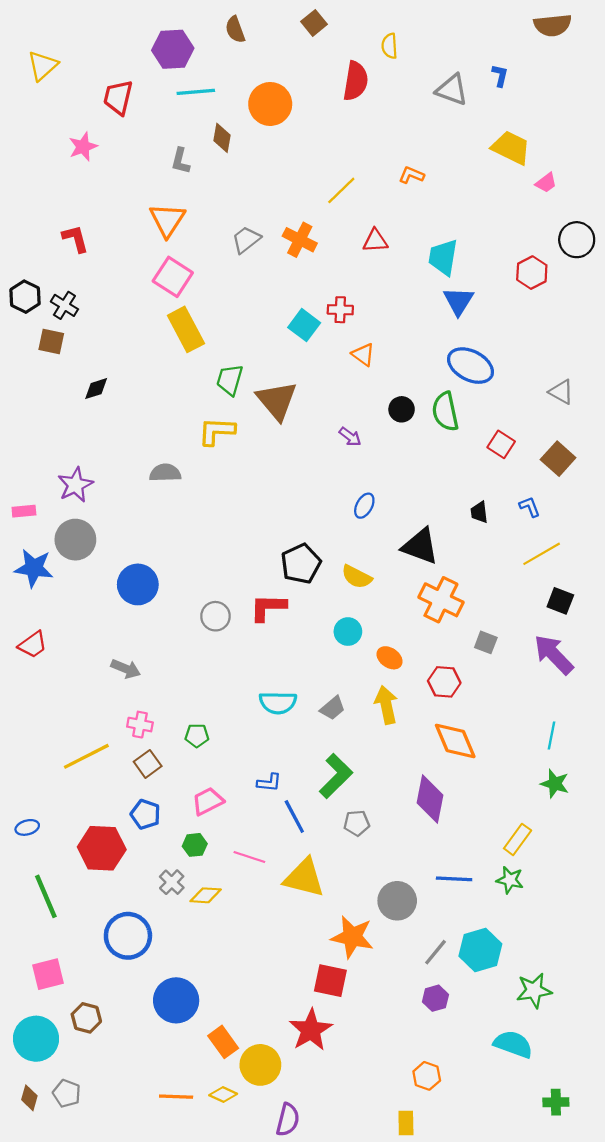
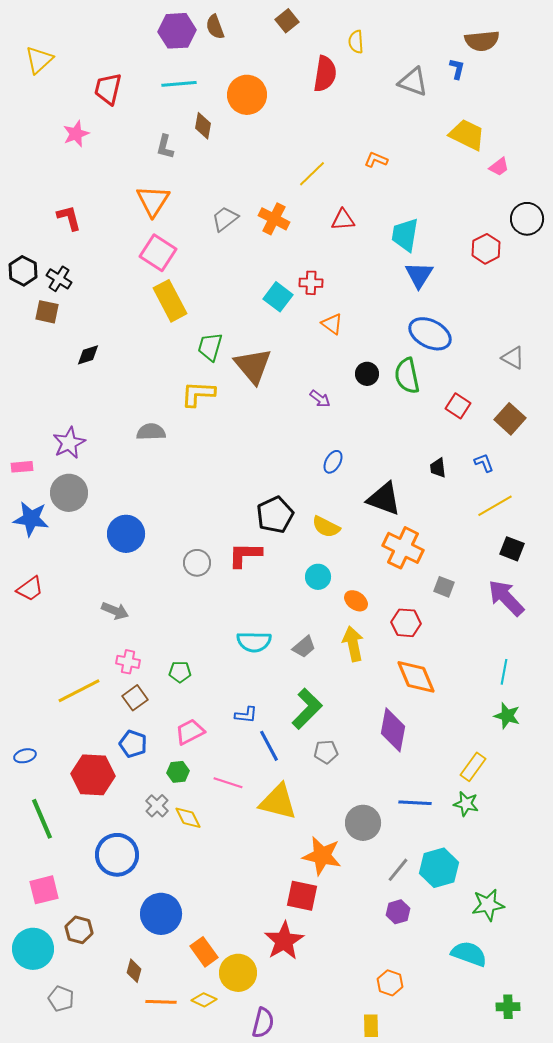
brown semicircle: (553, 25) -> (482, 41), moved
purple hexagon: (173, 49) -> (177, 31), moved
yellow diamond: (206, 895) -> (188, 818), turned 60
brown diamond: (29, 1098) -> (134, 971), moved

